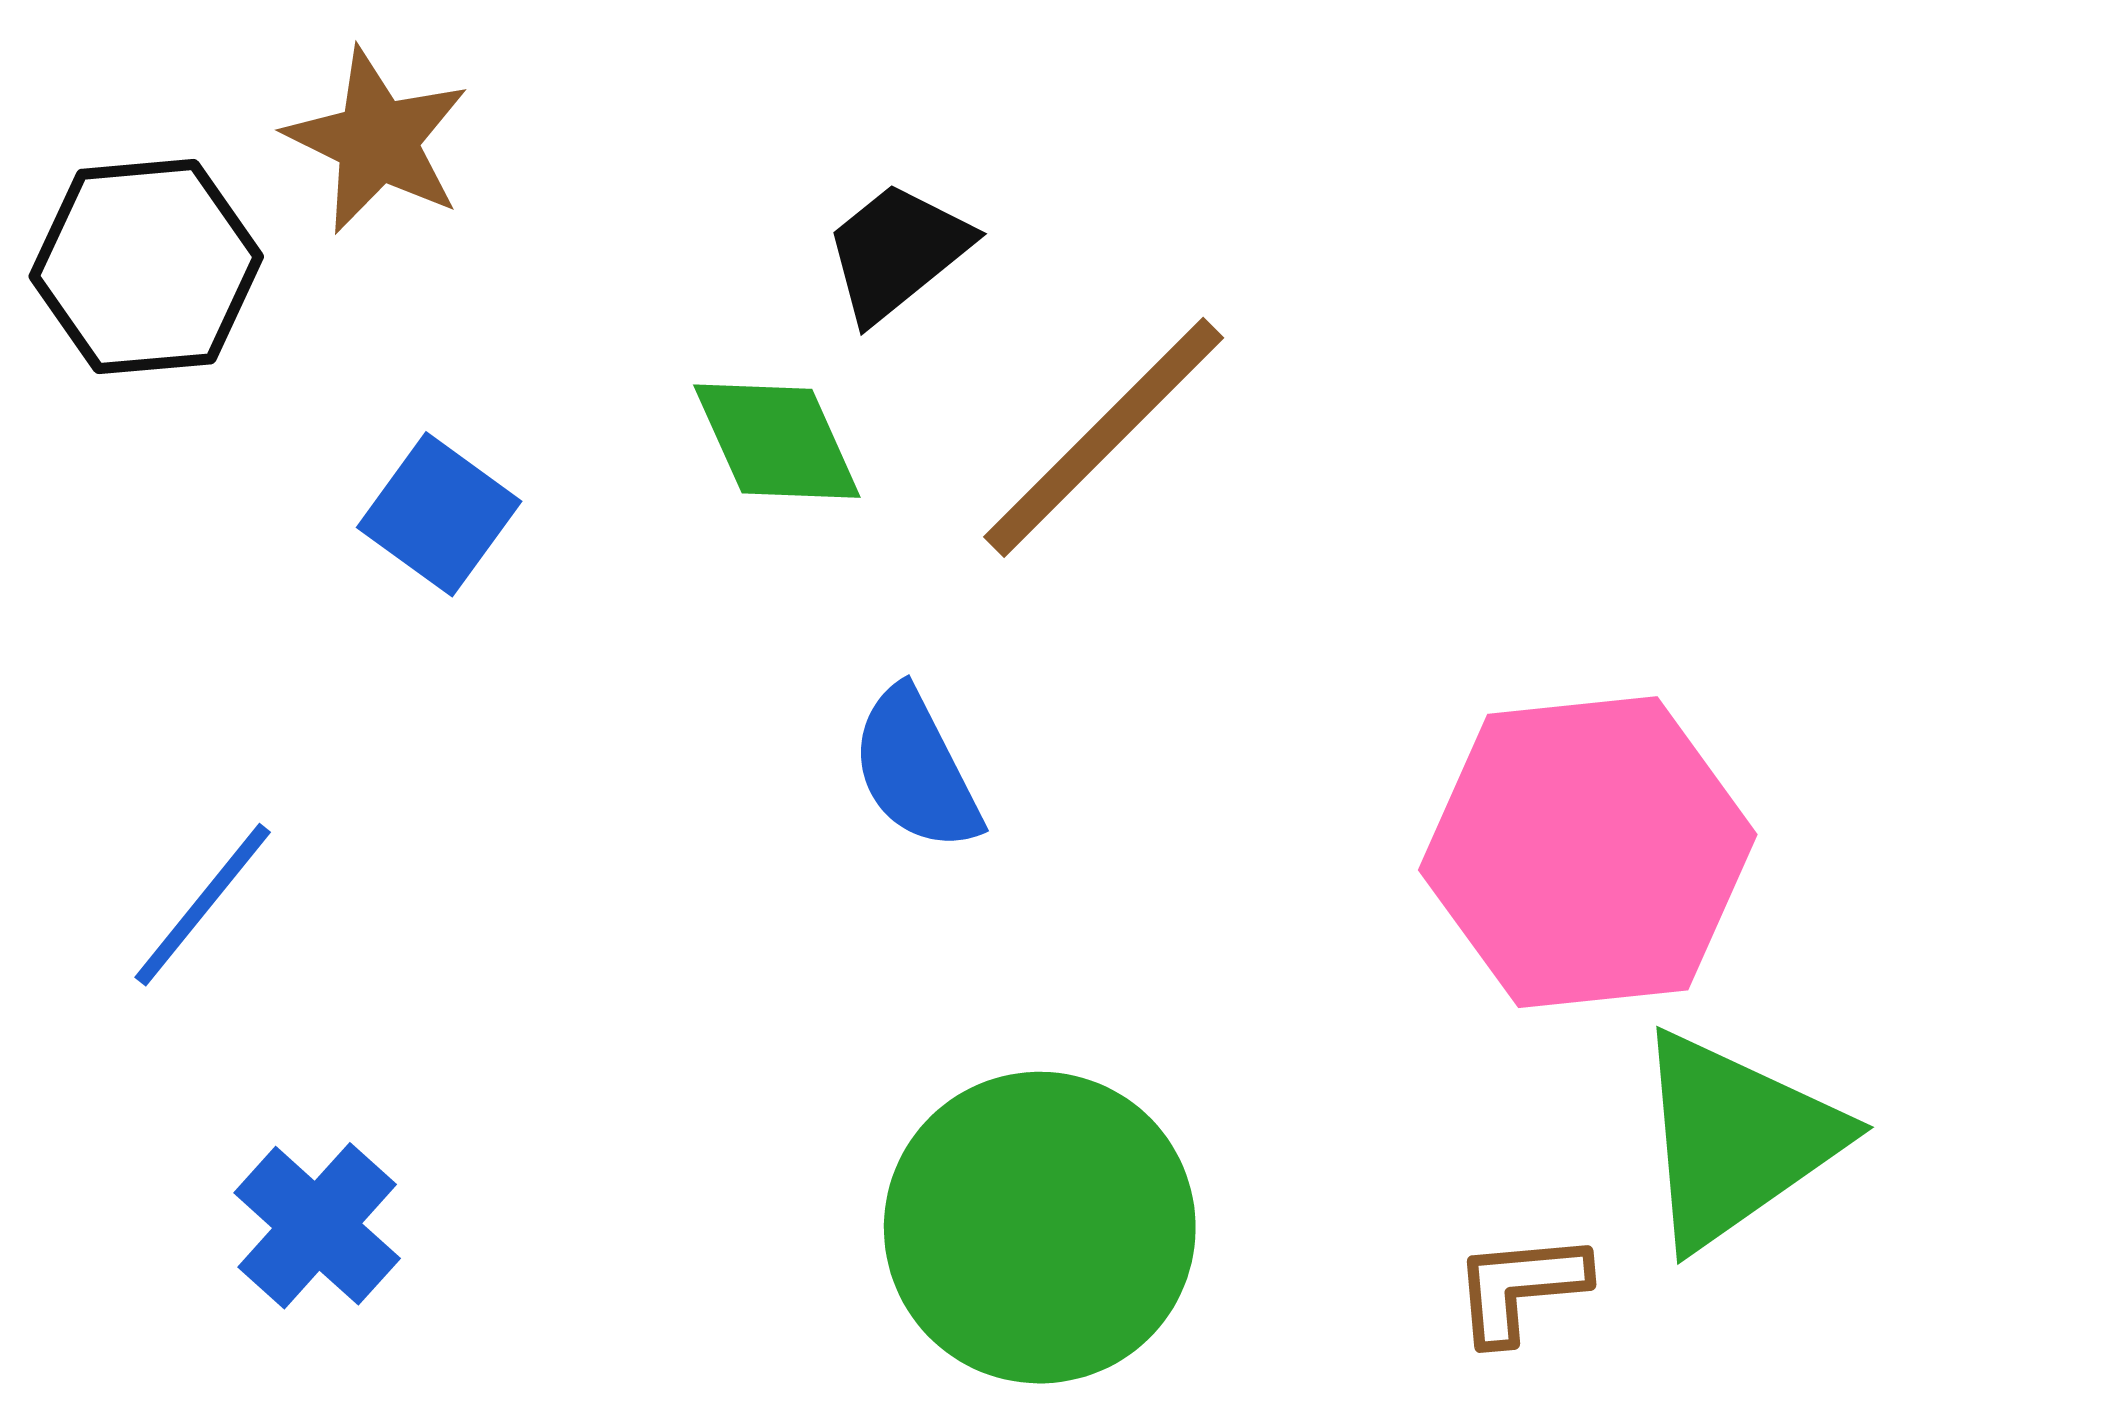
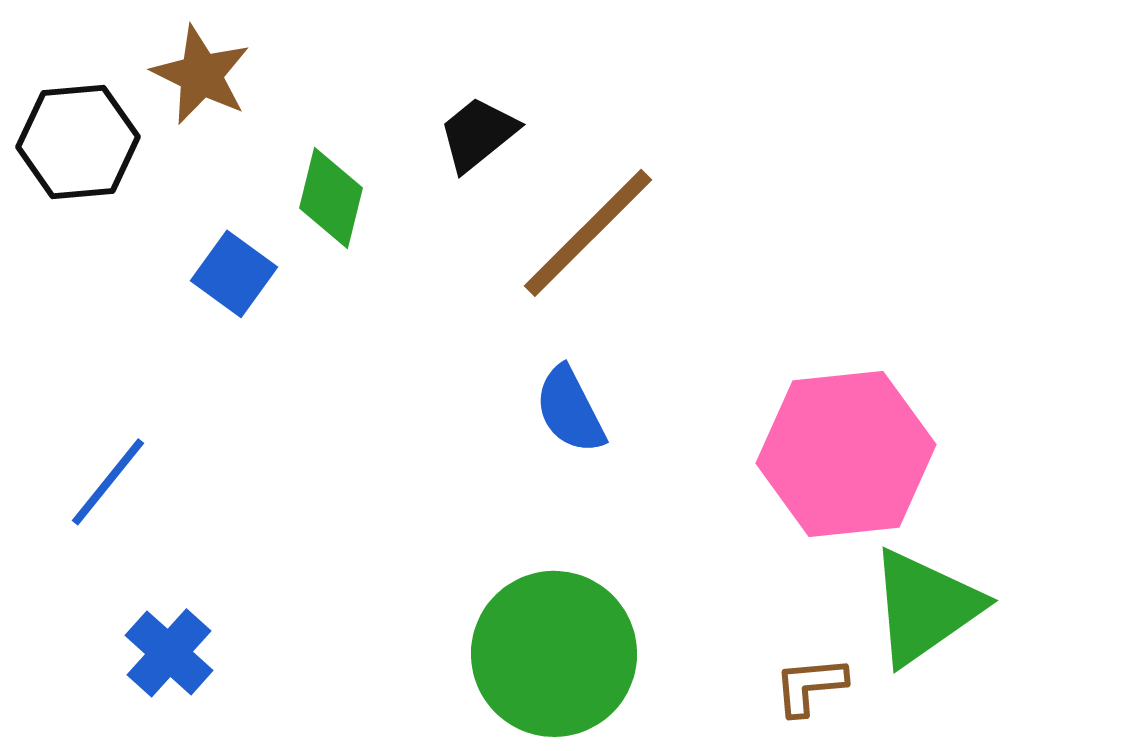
green diamond: (777, 441) -> (331, 198), moved, turned 38
blue semicircle: (916, 770) -> (570, 410), moved

